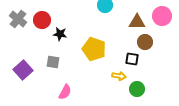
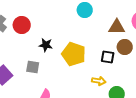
black star: (60, 34) -> (46, 45), moved
black square: (132, 59) -> (108, 57), moved

